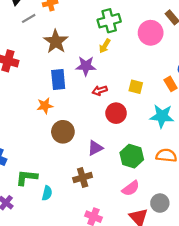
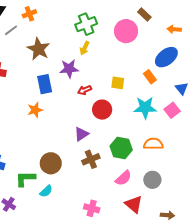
brown circle: (63, 132) -> (51, 163), moved
purple triangle: (95, 148) -> (81, 134), moved
brown cross: (83, 178) -> (91, 159), moved
cyan semicircle: (47, 193) -> (46, 191), turned 40
gray circle: (160, 203) -> (152, 180), moved

